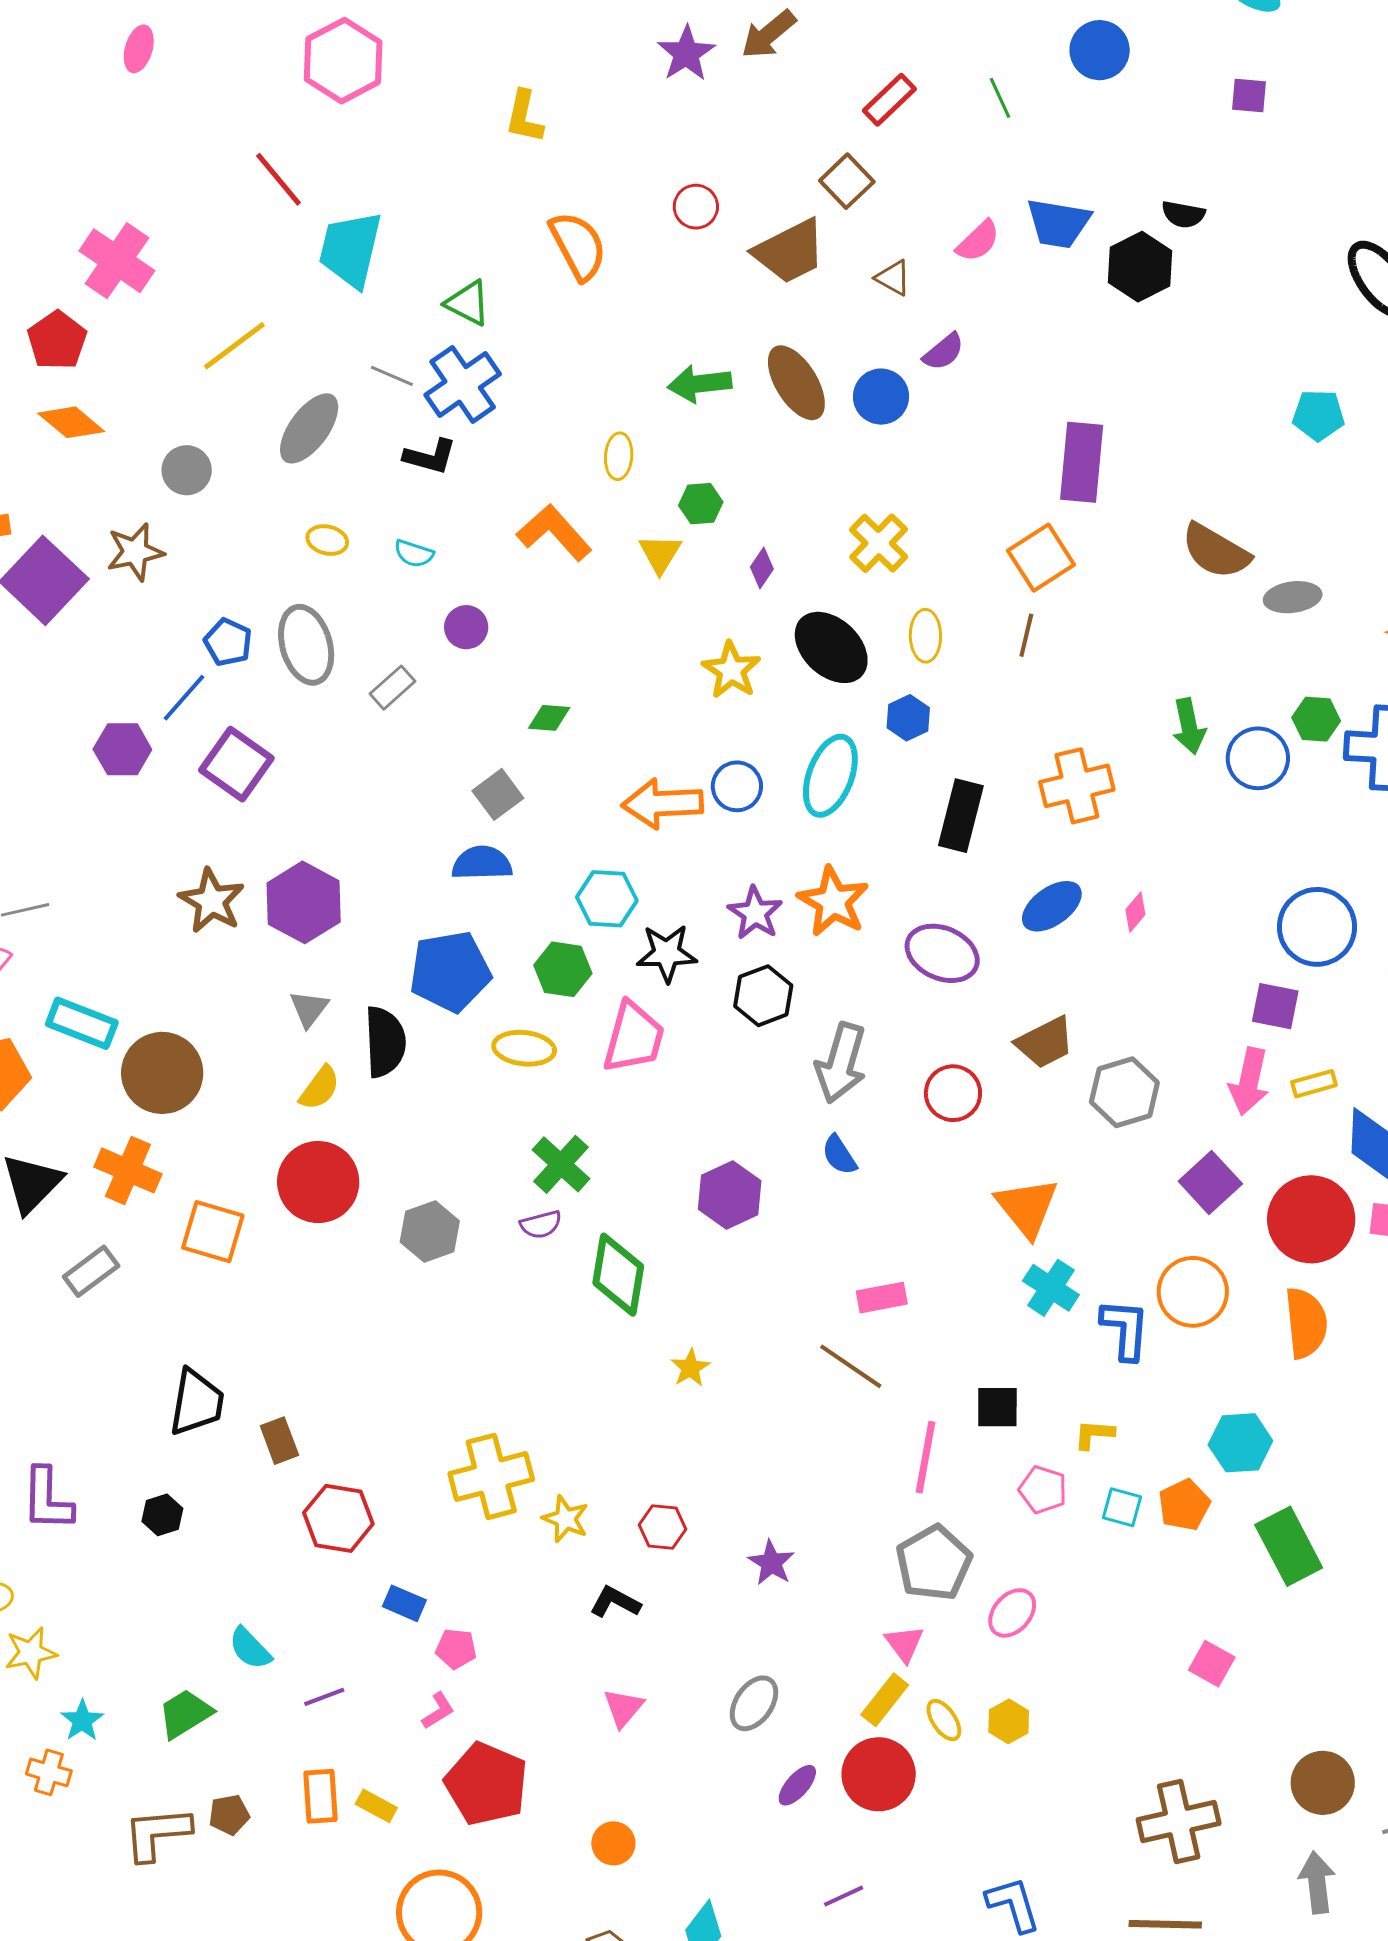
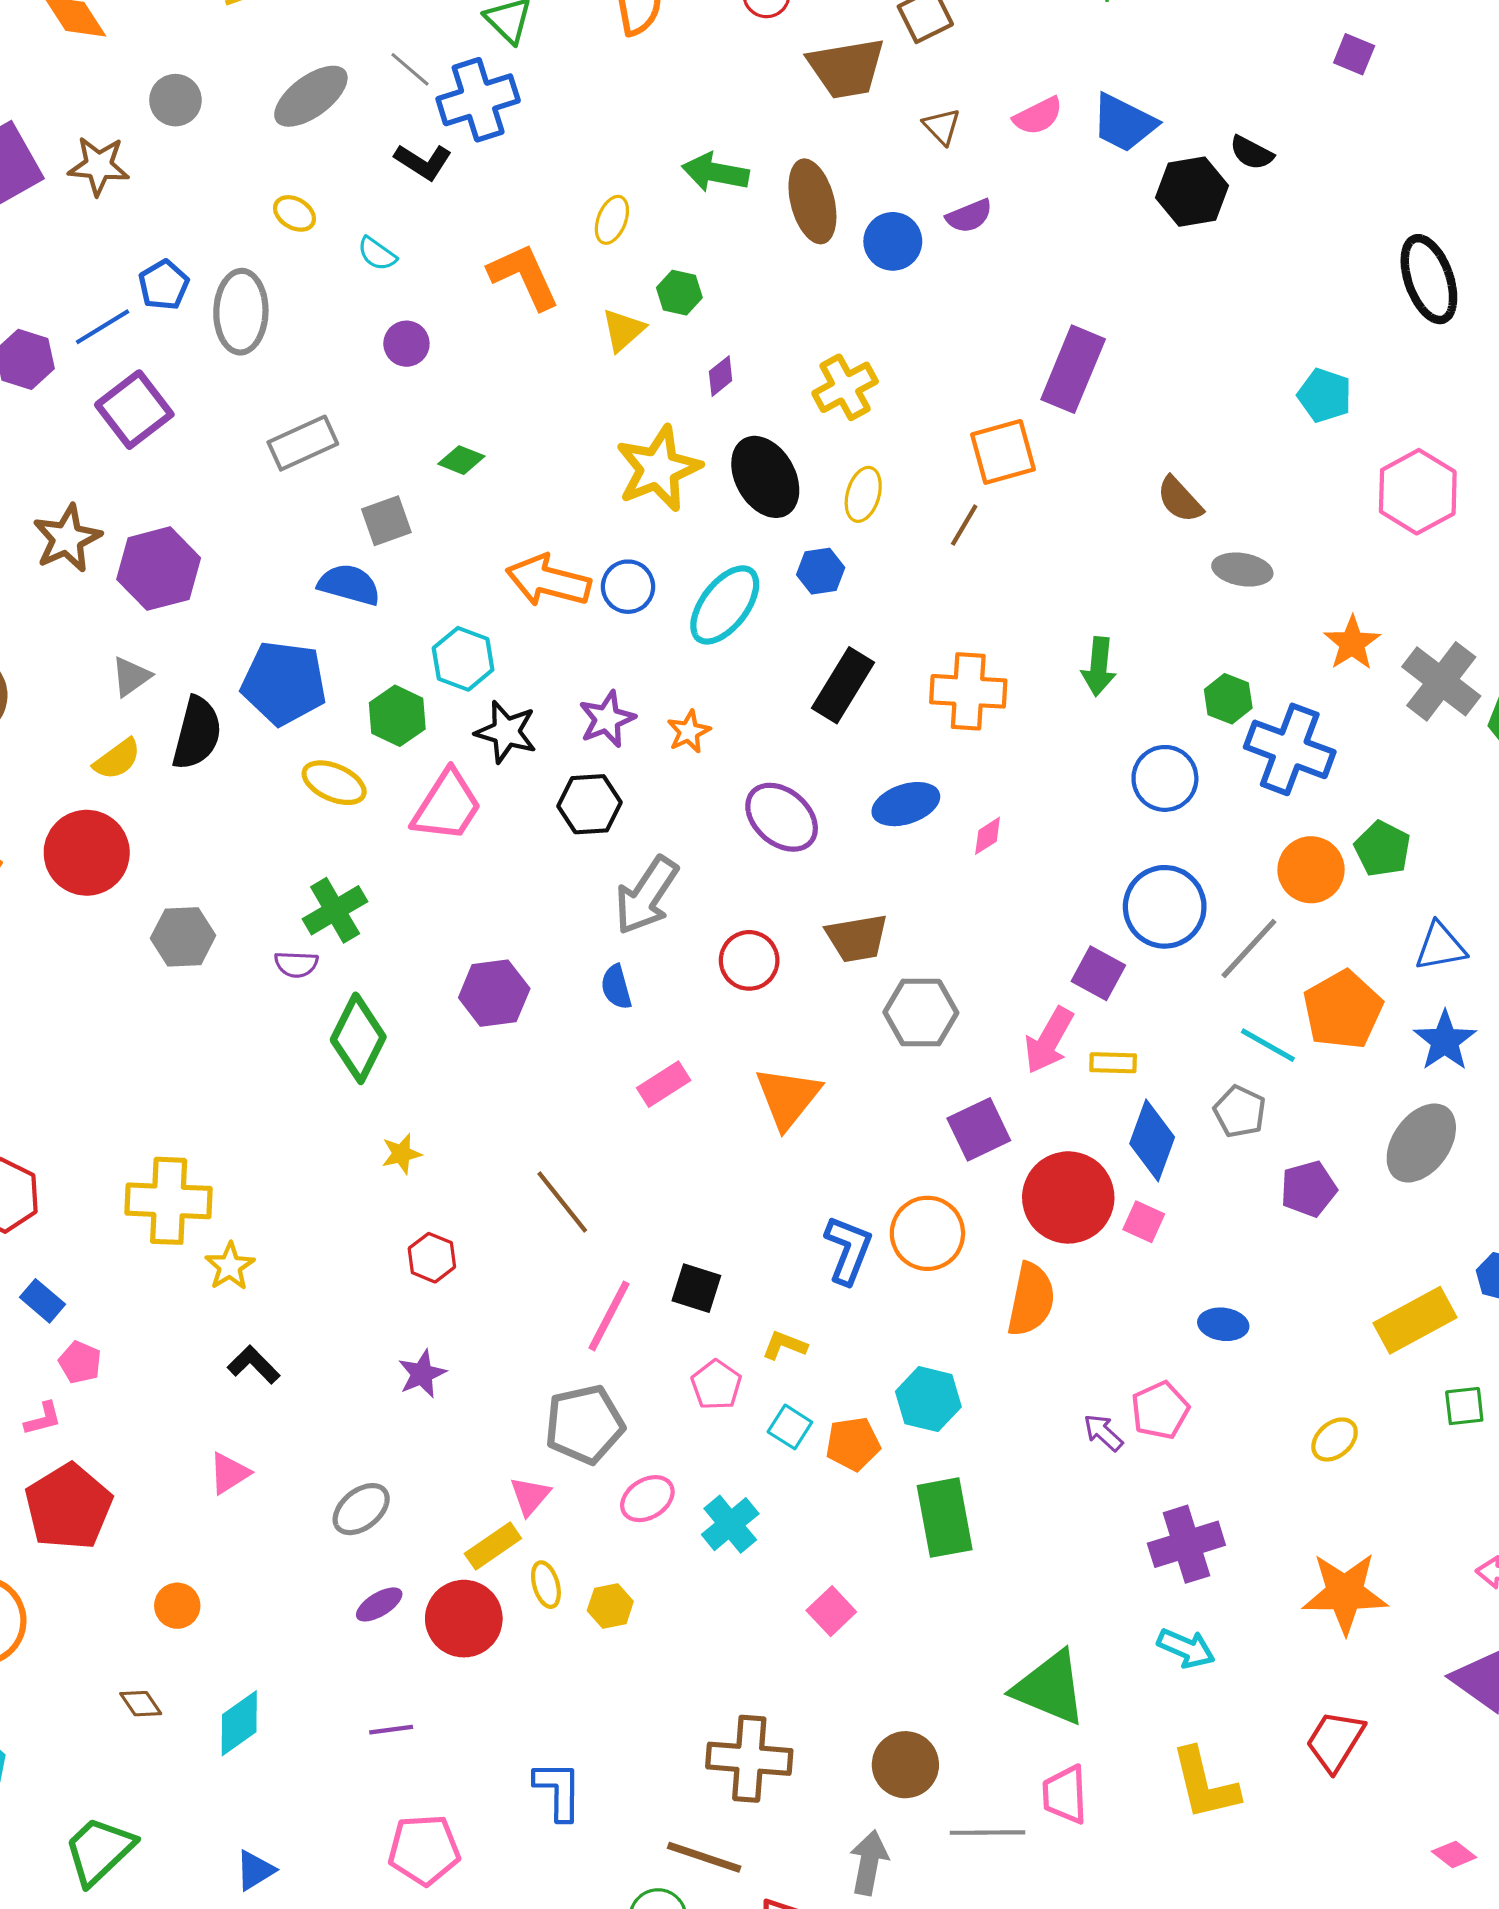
brown semicircle: (1216, 551) -> (1180, 500), size x0.7
yellow star: (731, 670) -> (658, 469), size x1.4
gray rectangle: (393, 688) -> (303, 443), moved, size x1.4
blue circle: (1258, 758) -> (1165, 778), moved
orange star: (833, 901) -> (689, 732), size x0.6
cyan cross: (1051, 1288) -> (730, 1524), moved
pink rectangle: (882, 1298) -> (664, 1084), moved, turned -39
red hexagon: (662, 1527) -> (432, 1258), moved

